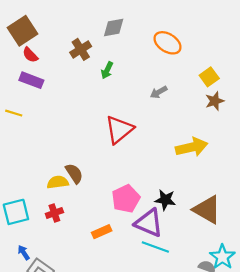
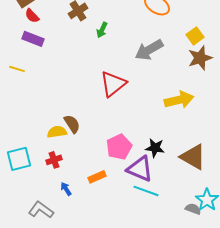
gray arrow: (159, 92) -> (149, 50), size x1.8
brown star: (215, 101) -> (200, 58), size x1.4
blue arrow: (24, 253) -> (66, 189), moved

